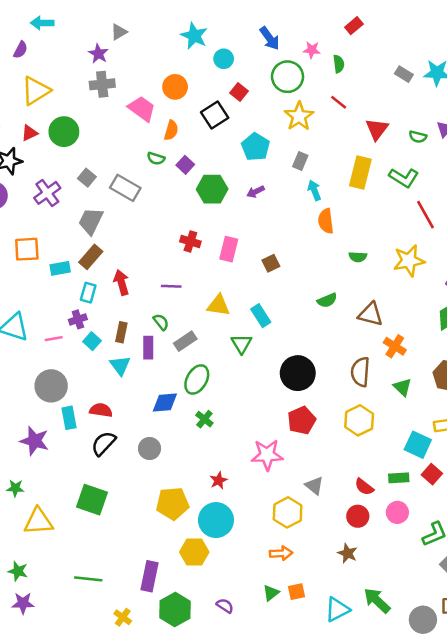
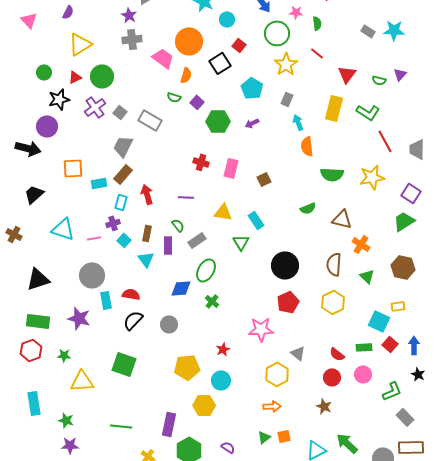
orange circle: (175, 87) -> (189, 41), size x1.4
purple cross: (47, 193) -> (95, 107), moved
green semicircle: (358, 257) -> (332, 174), size x1.6
cyan circle: (216, 520) -> (221, 380), size x0.7

